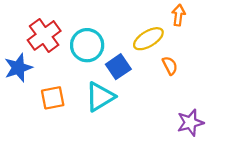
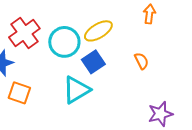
yellow ellipse: (148, 39) -> (98, 31), moved
orange square: (53, 98) -> (19, 93), moved, turned 30

